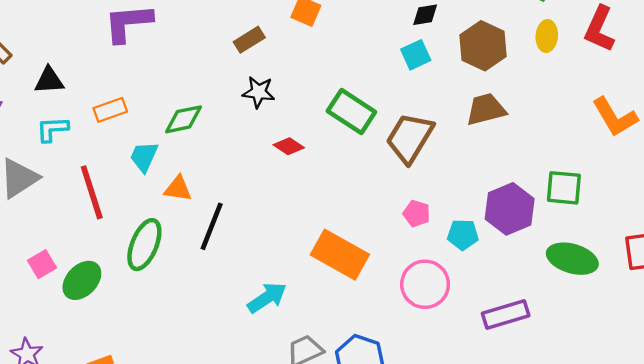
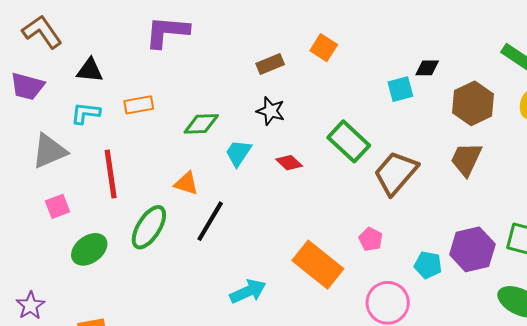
cyan square: (416, 55) -> (400, 89), moved
brown trapezoid: (486, 109) -> (466, 159), turned -60
cyan trapezoid: (144, 157) -> (238, 153), moved
pink pentagon: (417, 213) -> (371, 239), moved
pink square: (42, 264) -> (58, 206), moved

